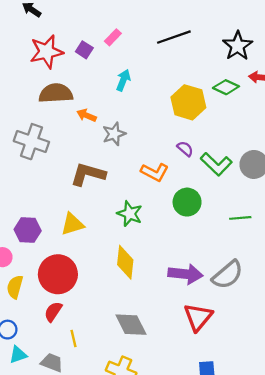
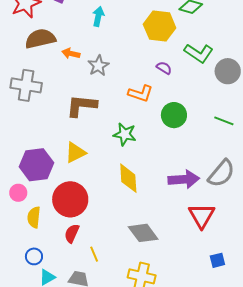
green L-shape: (216, 164) -> (199, 53), moved
green line: (240, 218) -> (224, 121), turned 36
purple hexagon: (28, 230) -> (36, 165), size x1.4

